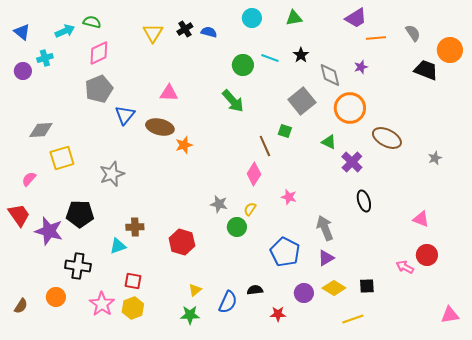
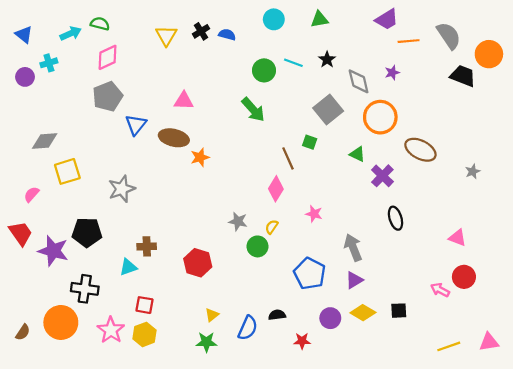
gray semicircle: (413, 33) -> (449, 36), size x1.5
orange circle: (56, 297) -> (61, 322), size x1.6
yellow line: (353, 319) -> (449, 346), moved

